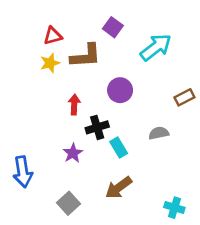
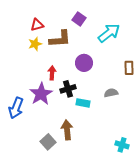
brown rectangle: (184, 97) -> (129, 68), turned -64
cyan rectangle: (119, 147) -> (83, 103), turned -48
purple star: (73, 153) -> (41, 94), moved, size x1.6
blue arrow: (23, 172) -> (16, 108), moved, turned 30
brown arrow: (119, 188) -> (67, 130), moved, turned 120

